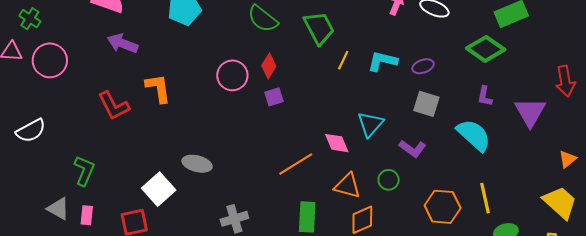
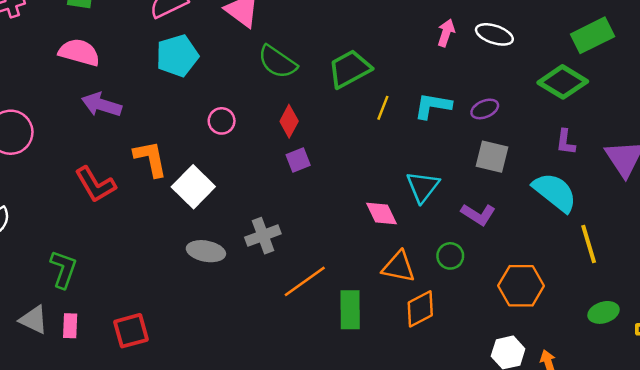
green trapezoid: (319, 28) -> (350, 69), turned -87
pink circle: (232, 75) -> (222, 121), moved, size x0.7
orange line: (296, 164) -> (305, 281), moved
white square: (159, 189) -> (193, 187), moved
yellow line: (485, 198) -> (589, 244), moved
gray cross: (234, 219) -> (263, 236), moved

